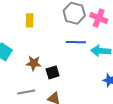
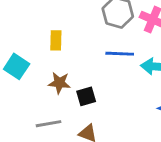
yellow rectangle: (30, 20) -> (56, 40), moved

